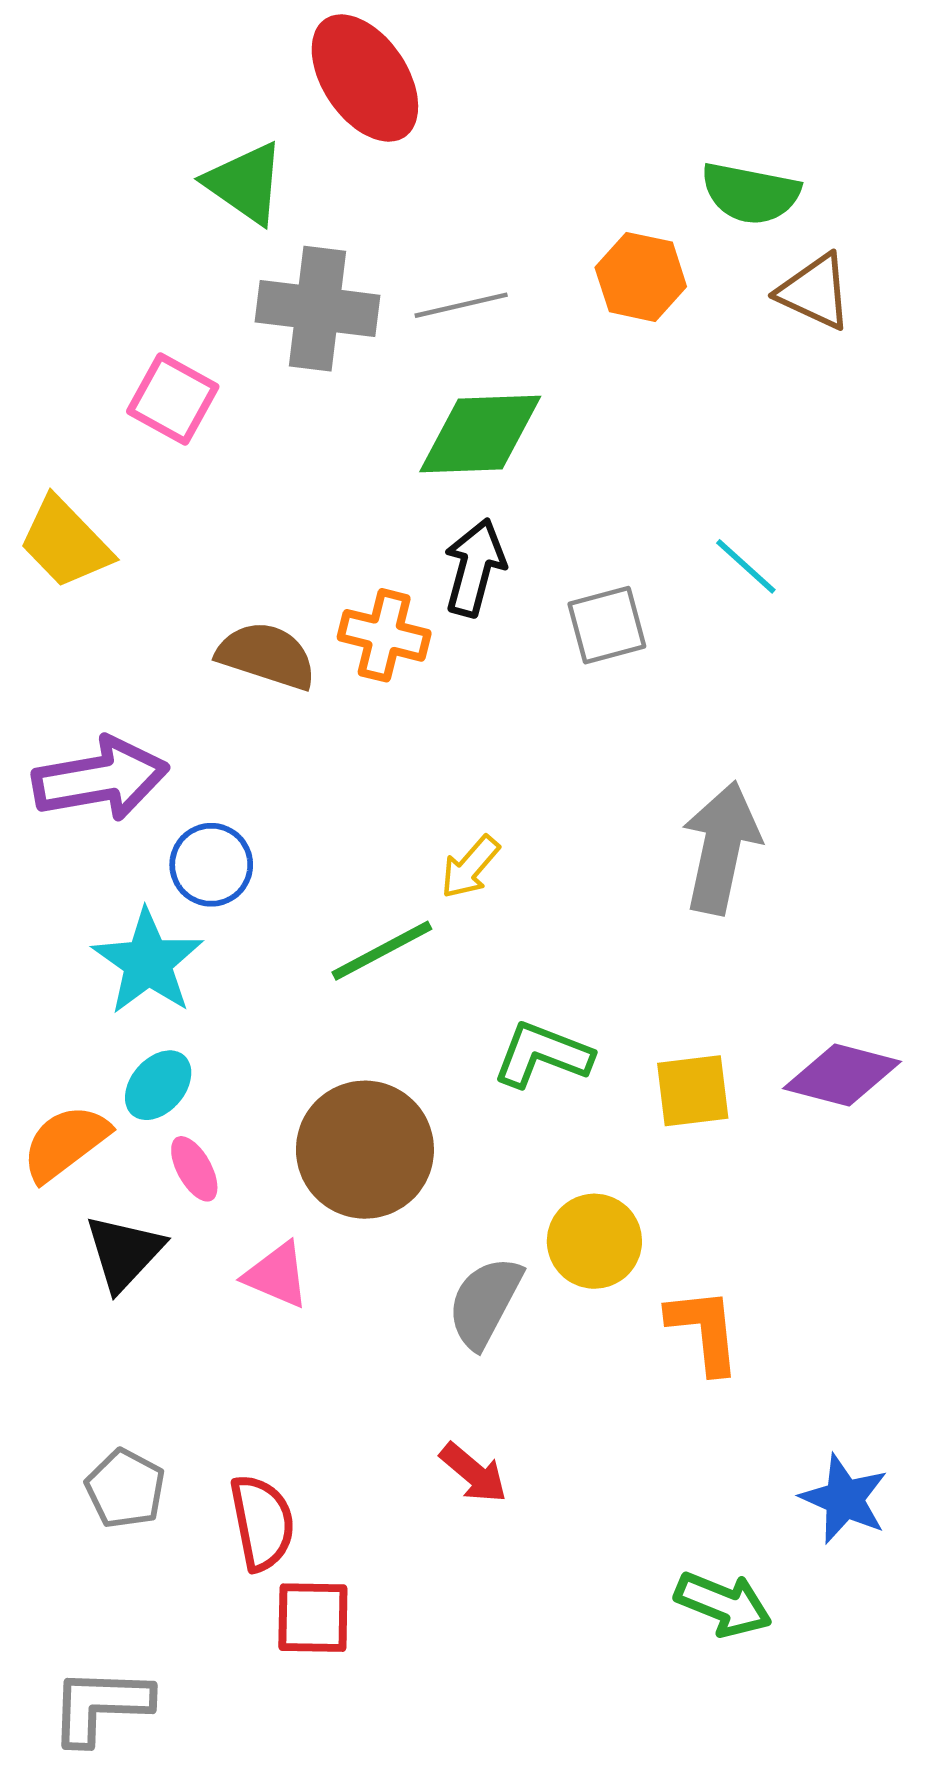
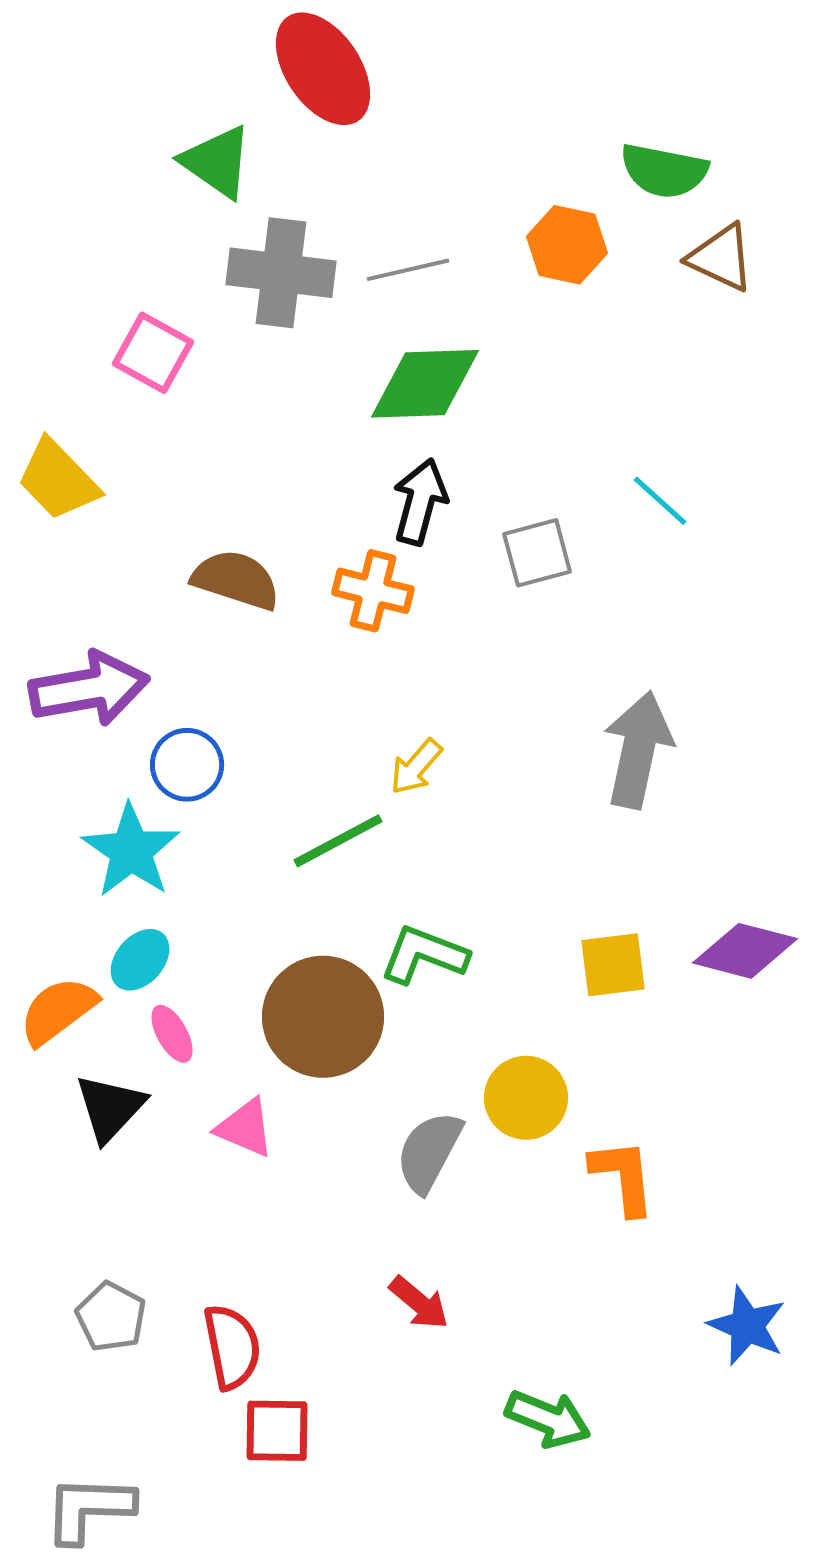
orange cross: (384, 635) -> (373, 591), moved
green L-shape: (542, 1055) -> (424, 955), moved
green arrow: (723, 1604) -> (548, 1419), moved

